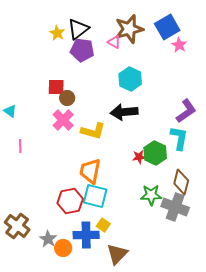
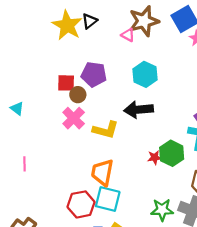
black triangle: (78, 29) -> (90, 21), size x0.7
yellow star: (57, 33) -> (67, 25), size x1.8
purple pentagon: (82, 50) -> (94, 74), moved
pink line: (20, 146) -> (25, 164), moved
green star: (151, 195) -> (162, 210), moved

